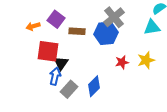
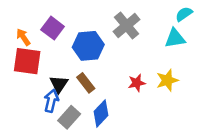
orange arrow: (33, 26) -> (23, 37), turned 72
brown rectangle: (77, 31) -> (86, 83), moved, turned 49
blue hexagon: (106, 33) -> (88, 46), moved
red square: (48, 51) -> (27, 61), moved

